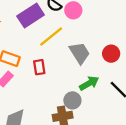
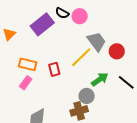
yellow line: (51, 37) -> (81, 57), moved
gray trapezoid: (80, 53) -> (97, 42), moved

